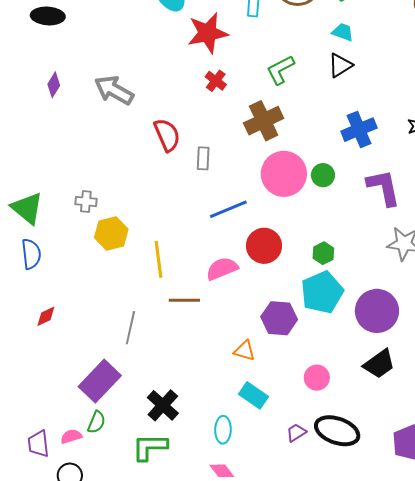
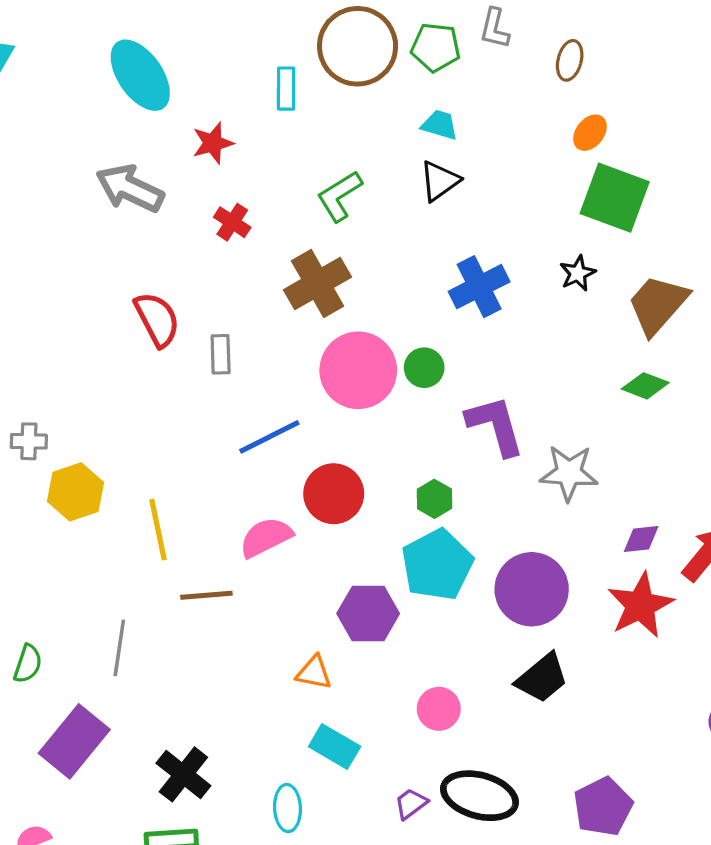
red star: (208, 33) -> (213, 143), size x0.6
gray arrow: (114, 90) -> (130, 188), moved
purple L-shape: (384, 187) -> (495, 425), moved
green semicircle: (97, 422) -> (28, 664), moved

